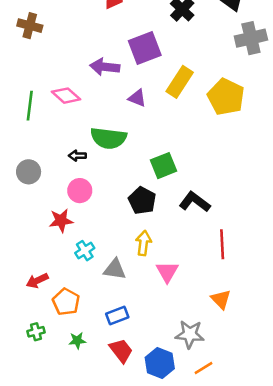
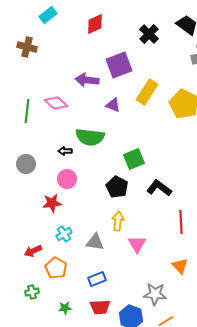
cyan cross: (85, 251) -> (64, 234), moved
green star: (77, 341) -> (65, 308), moved
red trapezoid: (121, 351) -> (100, 307), turned 125

